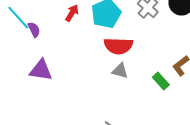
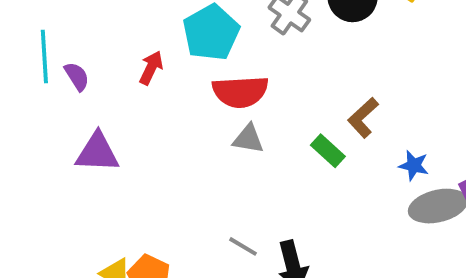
red arrow: (72, 13) -> (151, 68), moved
cyan line: (18, 18) -> (44, 57), turned 44

